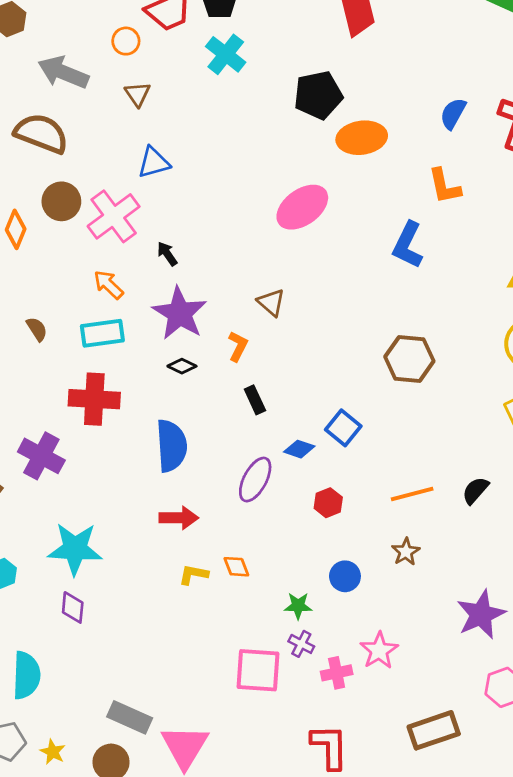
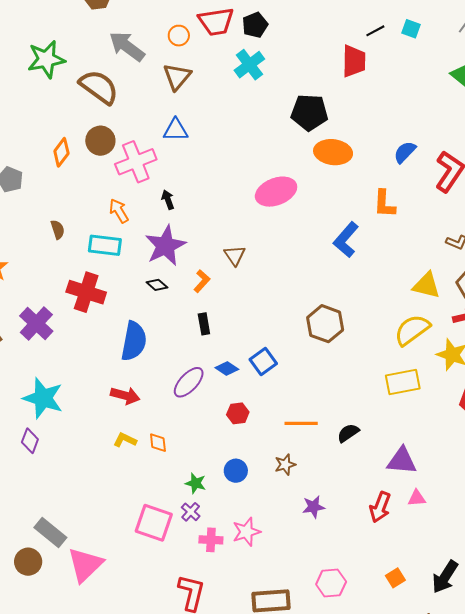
brown triangle: (138, 94) -> (177, 77), size x1.4
purple star: (481, 615) -> (314, 507), moved, size x0.6

